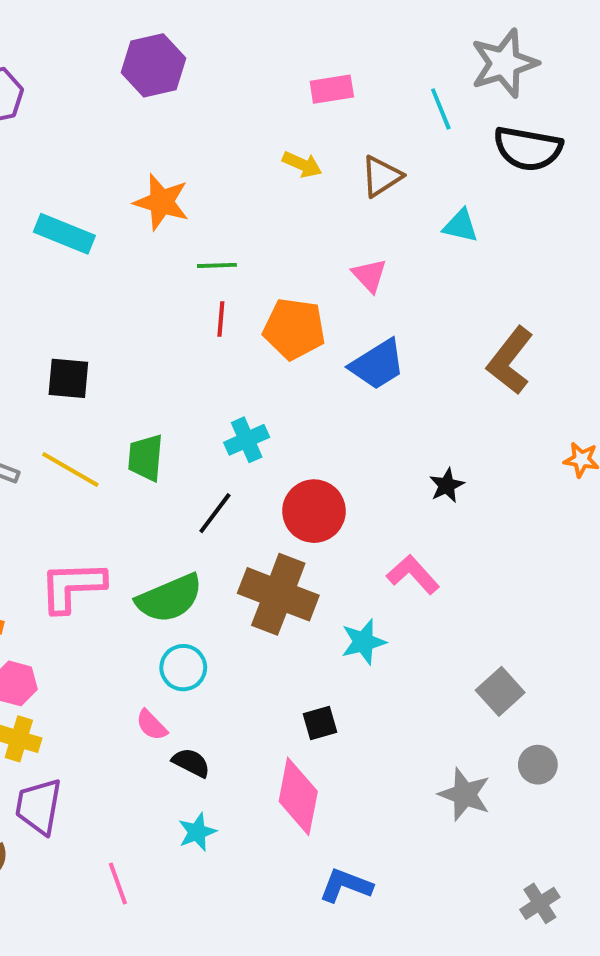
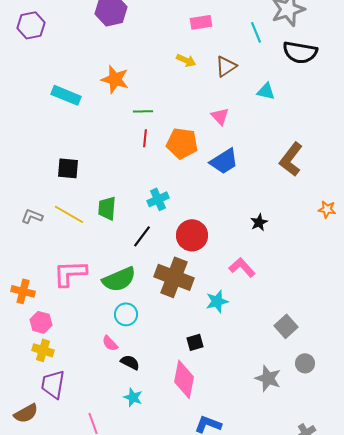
cyan star: (197, 832) -> (133, 397), turned -30

